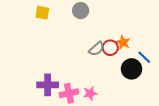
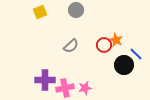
yellow square: (42, 13) -> (40, 12), turned -32
gray semicircle: (96, 49) -> (71, 46), moved

